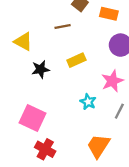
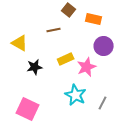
pink star: (112, 81) -> (87, 67), moved
cyan star: (88, 102) -> (76, 95), size x1.5

